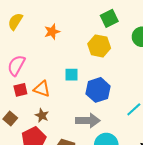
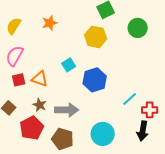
yellow semicircle: (15, 21) -> (14, 26), moved
cyan square: (72, 75) -> (69, 65), turned -32
gray arrow: (88, 121) -> (67, 110), moved

